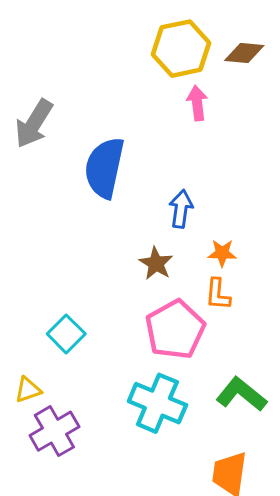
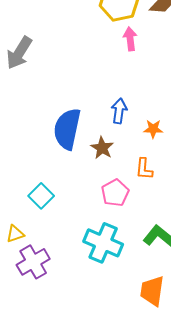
blue semicircle: (104, 168) -> (67, 129), moved
orange star: (222, 253) -> (153, 129), moved
pink pentagon: (175, 330) -> (115, 193), size x0.7

